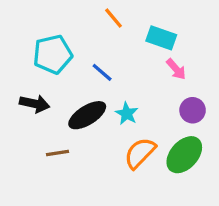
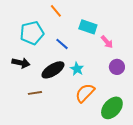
orange line: (114, 18) -> (56, 11), moved
cyan rectangle: (161, 38) -> (88, 27), moved
green ellipse: (184, 155) -> (112, 108), moved

